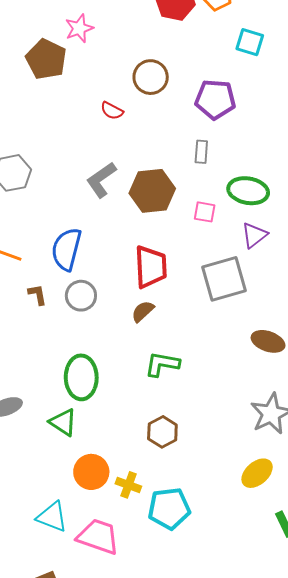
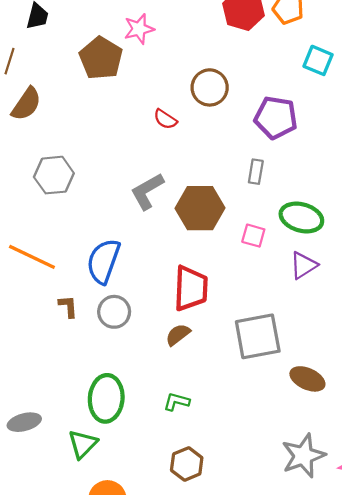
gray square: (224, 279) -> (258, 336), moved
green L-shape: (162, 364) -> (177, 402), moved, size x0.7
green triangle: (63, 422) -> (83, 444), turned 36

